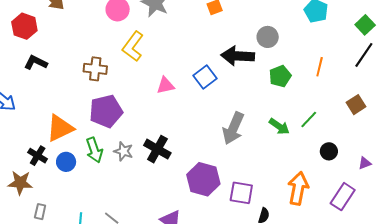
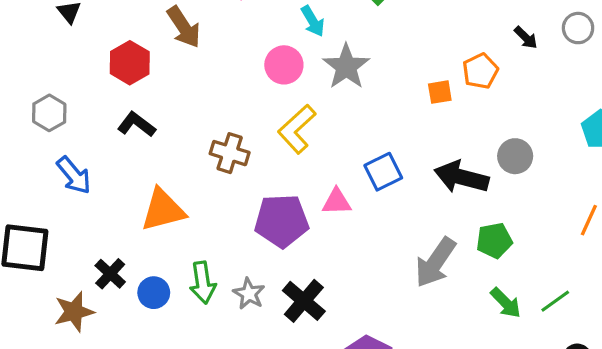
green pentagon: (280, 76) -> (494, 241), moved
blue square: (205, 77) -> (383, 172), moved
purple pentagon: (106, 111) -> (282, 221), moved
orange triangle: (60, 128) -> (163, 210), moved
gray arrow: (233, 128) -> (435, 262), moved
brown star: (20, 183) -> (74, 312), turned -30

